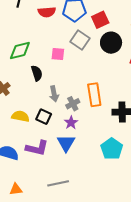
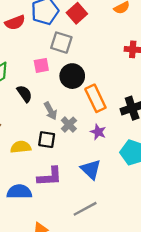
black circle: (111, 43) -> (72, 76), moved
gray cross: (73, 104) -> (69, 125), moved
purple star: (71, 123) -> (98, 132), moved
blue triangle: (66, 143) -> (91, 169), moved

